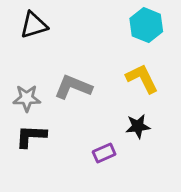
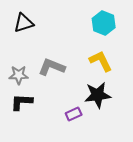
black star: (138, 126) -> (98, 95), size x1.5

